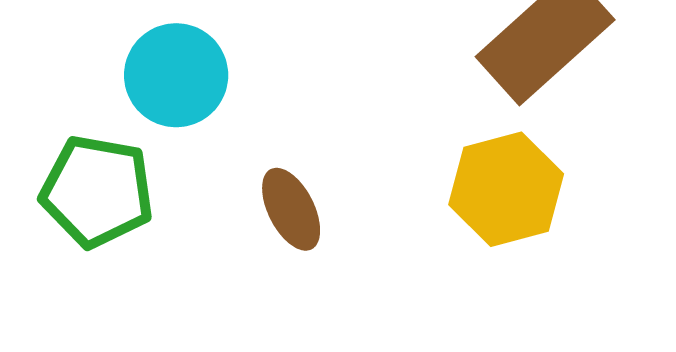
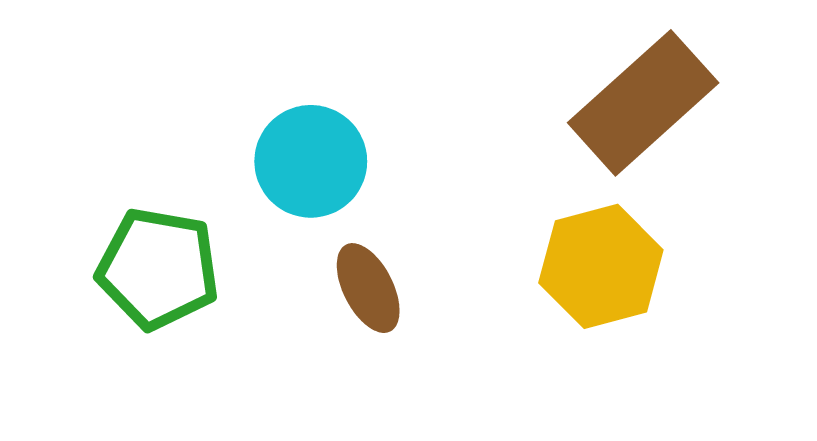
cyan circle: (176, 75) -> (311, 161), moved

